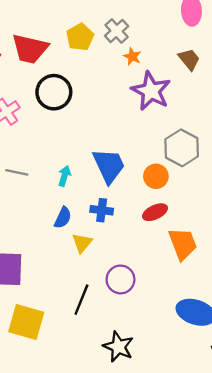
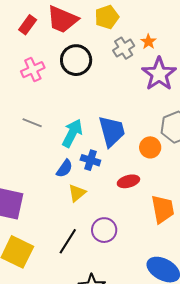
gray cross: (117, 31) -> (124, 48), moved
cyan arrow: (64, 176) -> (72, 133), size x1.6
blue cross: (102, 210) -> (90, 160), moved
red ellipse: (155, 212) -> (128, 181), moved

